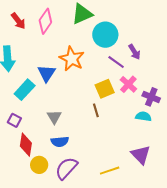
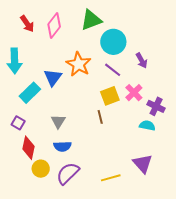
purple line: (116, 62) -> (113, 70), moved

